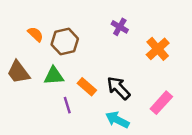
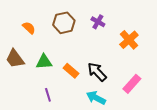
brown hexagon: (65, 42) -> (64, 23), moved
purple line: (67, 105) -> (48, 95), moved

